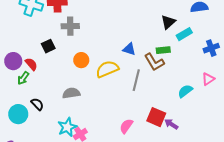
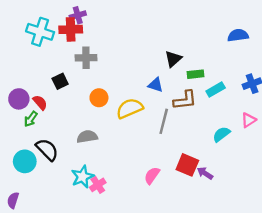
black triangle: (168, 22) -> (173, 59), moved
cyan rectangle: (184, 34) -> (216, 90), moved
green rectangle: (163, 50) -> (196, 74), moved
brown L-shape: (154, 62) -> (185, 100), turned -65
black semicircle: (37, 104) -> (47, 150), size x1.5

